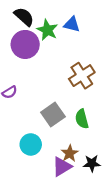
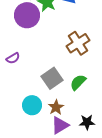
green semicircle: (82, 119) -> (78, 82), turned 60
brown star: (70, 153) -> (56, 107), moved

